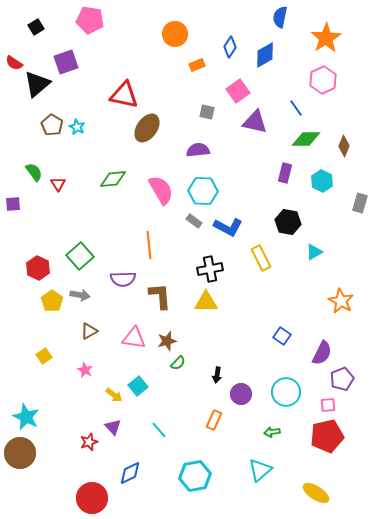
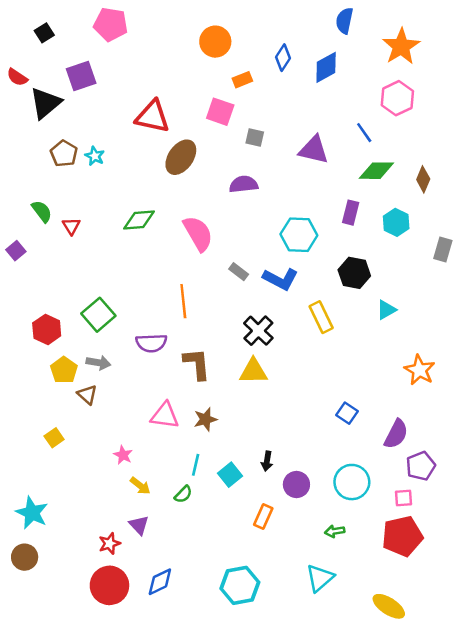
pink square: (238, 91) -> (220, 112), moved, turned -35
cyan hexagon: (203, 191) -> (299, 235), moved
purple square: (13, 204) -> (16, 251), turned -35
black cross: (210, 269) -> (258, 331), turned -35
brown triangle: (89, 331) -> (87, 395), moved, turned -48
green semicircle: (178, 363) -> (183, 494), moved
pink star: (85, 370) -> (123, 455), moved
cyan square: (138, 386) -> (230, 475), moved
cyan line: (159, 430) -> (196, 465), moved, turned 54
brown circle: (20, 453) -> (25, 557), size x0.7
red circle: (92, 498) -> (109, 585), moved

